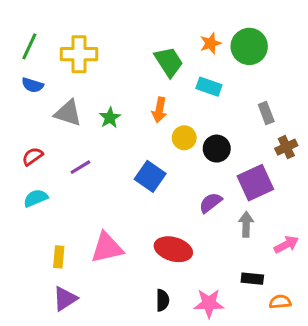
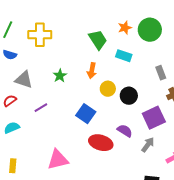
gray triangle: (68, 113) -> (24, 80), moved
purple semicircle: (210, 203) -> (125, 131), turned 70
gray arrow: (246, 224) -> (148, 145), turned 35
red ellipse: (173, 249) -> (101, 143), moved
yellow rectangle: (59, 257) -> (13, 166), moved

